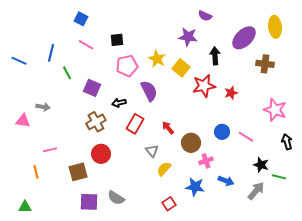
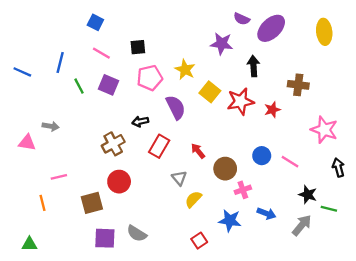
purple ellipse: (244, 38) -> (271, 28), moved
brown cross: (265, 64) -> (298, 85), moved
yellow square: (181, 68) -> (210, 92), moved
purple square: (92, 88) -> (108, 85), moved

